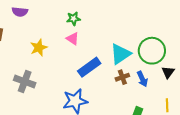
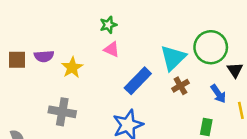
purple semicircle: (20, 12) -> (44, 56), moved
blue arrow: (142, 79) -> (218, 94), moved

